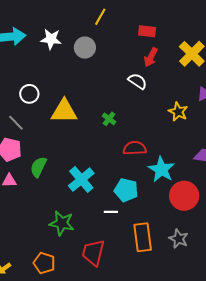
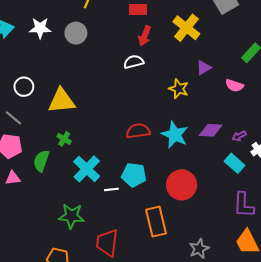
white semicircle: (137, 81) -> (134, 62), turned -42
green cross: (109, 119) -> (64, 139), moved
cyan star: (161, 169) -> (175, 135), moved
red circle: (184, 196) -> (182, 185), moved
white line: (111, 212) -> (111, 189), moved
gray star: (179, 239) -> (199, 249), moved, turned 30

